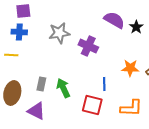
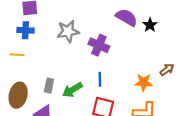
orange star: (130, 68) -> (144, 82), moved
blue line: (104, 84) -> (100, 79), moved
green arrow: (63, 88) -> (72, 90), turned -96

